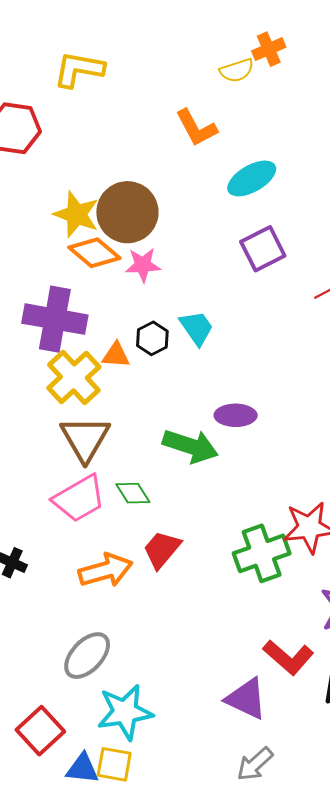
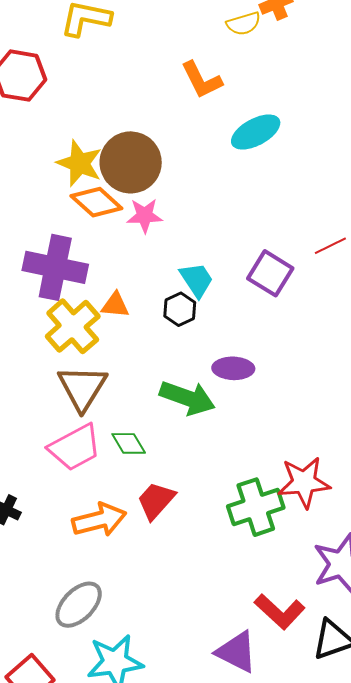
purple square: (263, 249) -> (270, 273), moved, turned -33
black hexagon: (152, 338) -> (180, 309), moved

